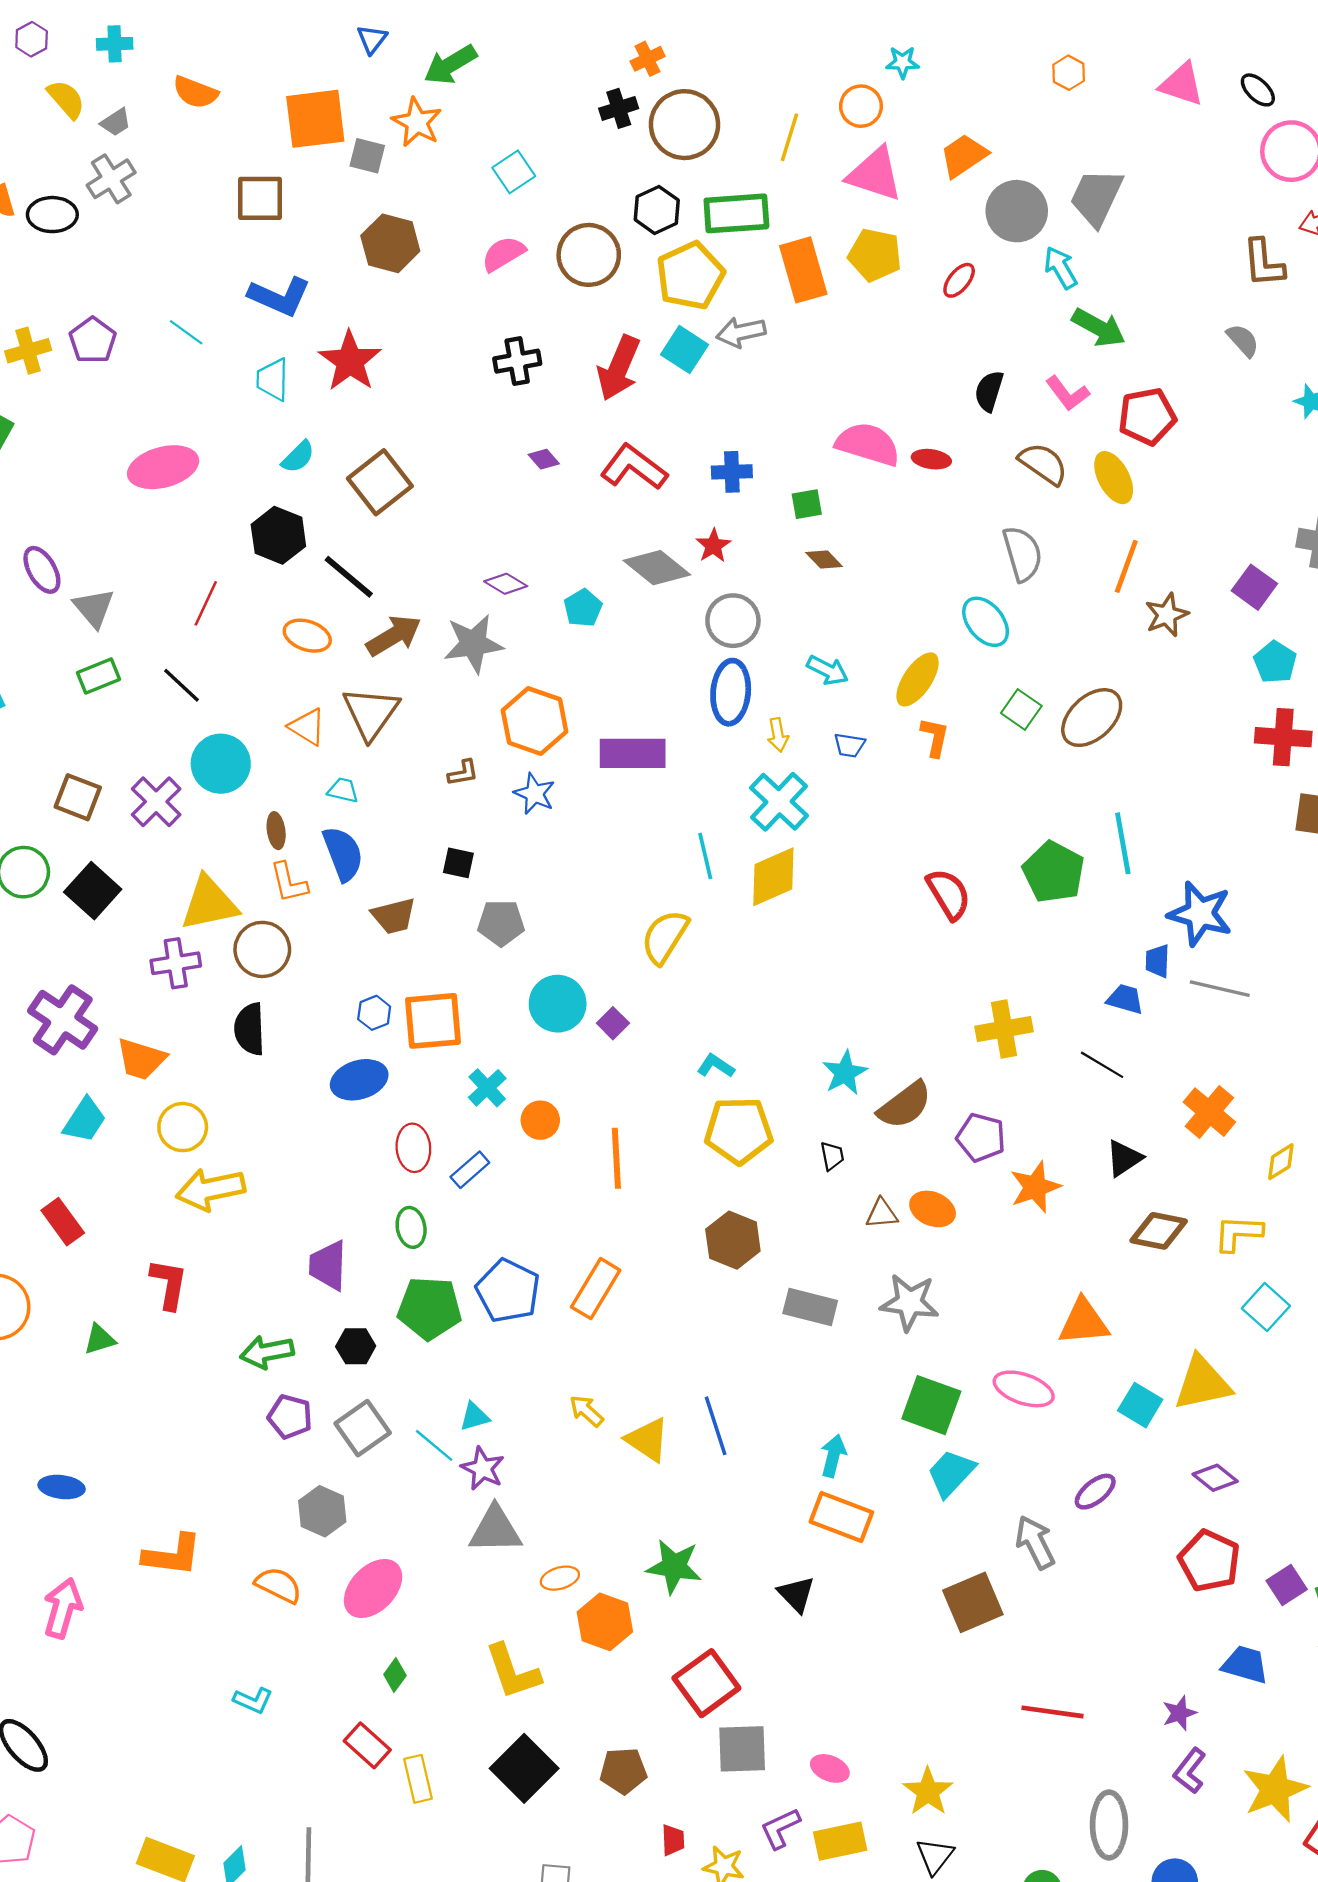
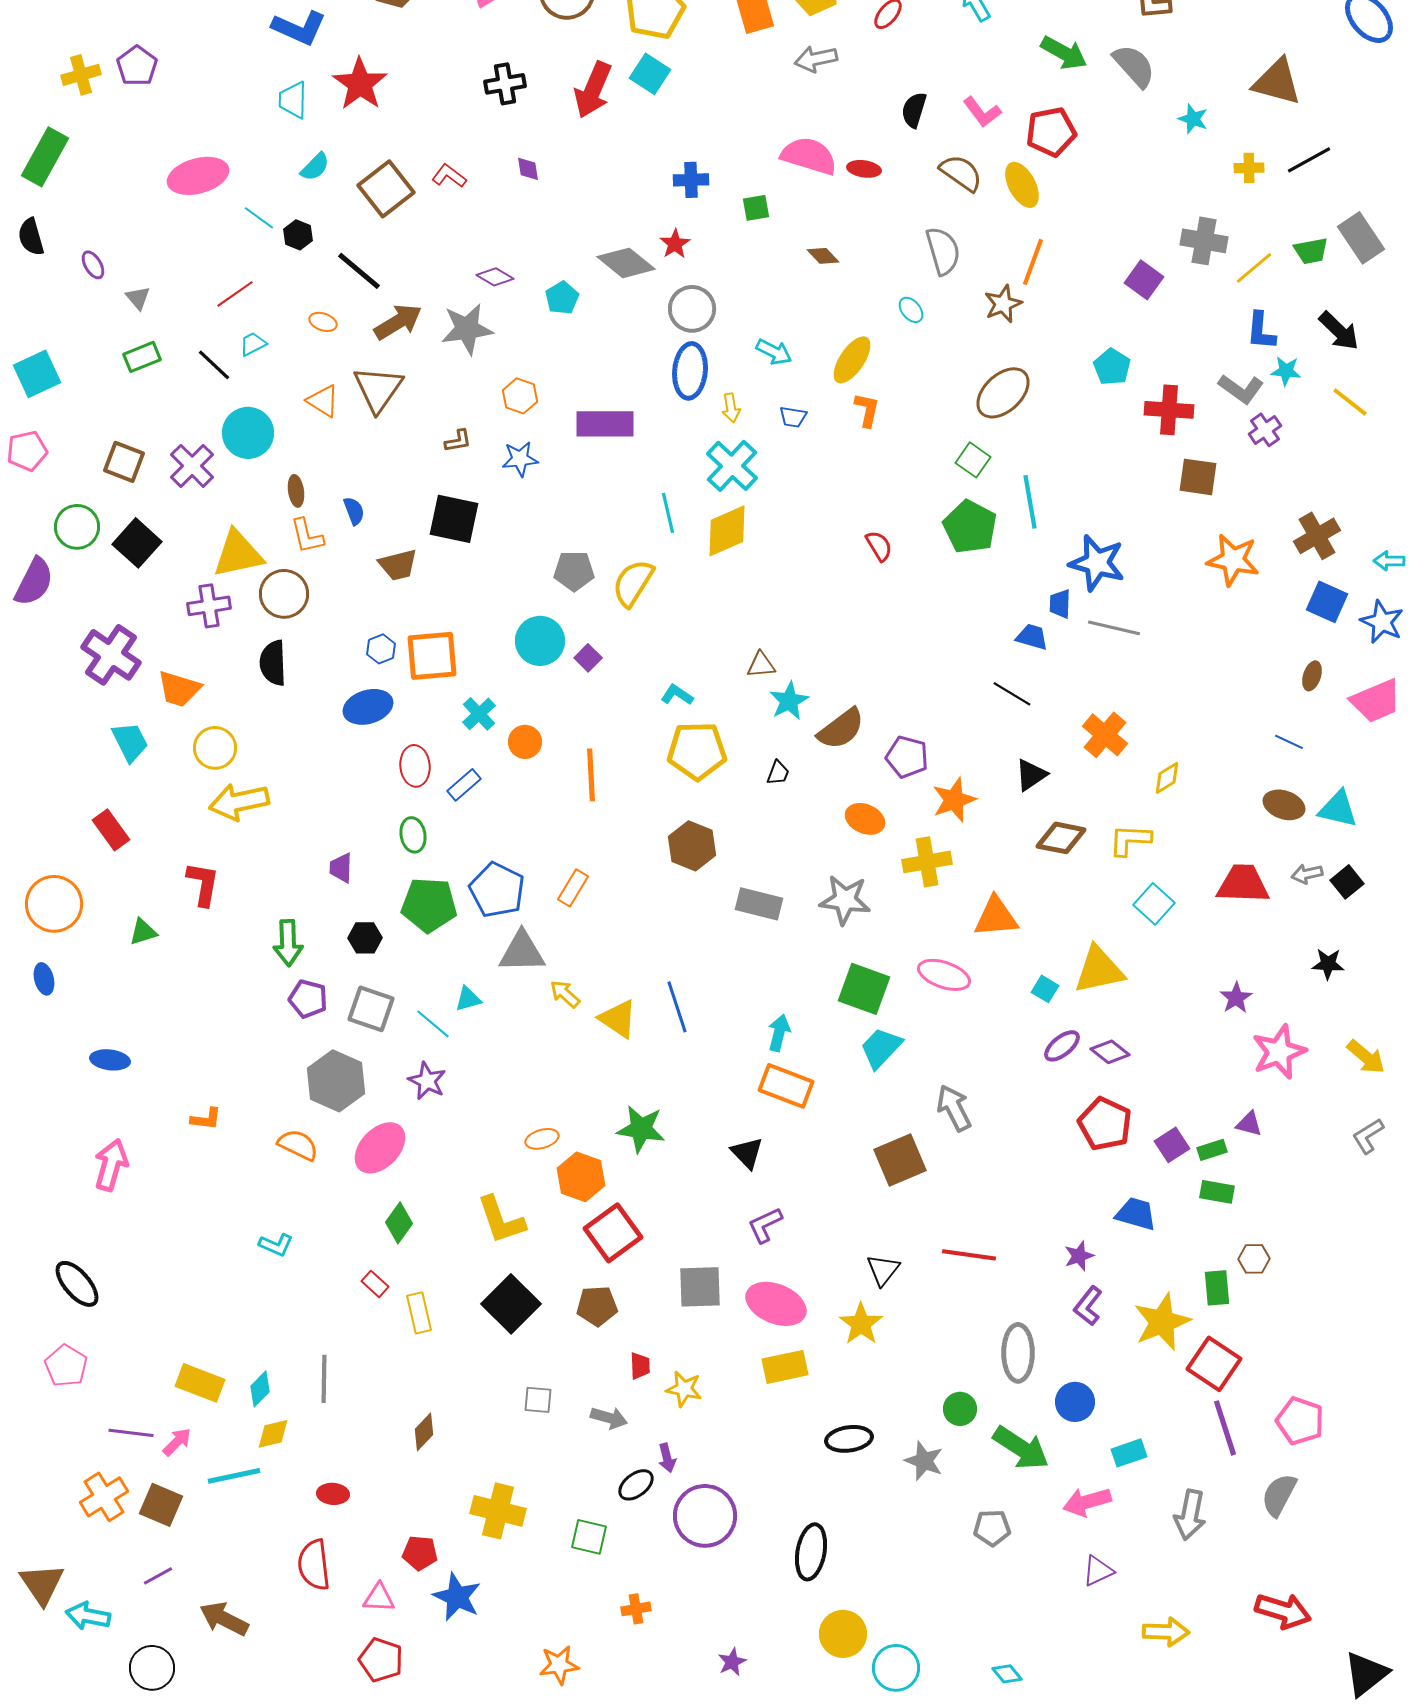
green arrow: (1099, 328) -> (1064, 53), moved
cyan line: (186, 332) -> (259, 218), moved
gray arrow: (741, 332) -> (816, 59), moved
gray semicircle: (1243, 340) -> (1134, 66), size x1.5
purple diamond: (544, 459) -> (528, 169), turned 32
red L-shape: (634, 467) -> (449, 176), moved, size x0.6
black hexagon: (278, 535) -> (298, 235), size x0.6
brown diamond: (824, 559) -> (823, 256), moved
purple ellipse: (42, 570) -> (93, 265), size x0.7
red line: (206, 603) -> (235, 294), turned 30
gray triangle: (94, 608) -> (138, 298), size x0.7
brown star: (1167, 615) -> (1003, 304), moved
cyan ellipse: (986, 622) -> (911, 310), size x0.6
orange ellipse: (307, 636) -> (323, 322), size x0.7
cyan pentagon: (1275, 662) -> (1112, 367), moved
green square: (1021, 709) -> (973, 460), moved
orange hexagon: (535, 721) -> (520, 396), size x0.6
cyan trapezoid: (343, 790) -> (253, 344), moved, turned -40
blue star: (535, 794) -> (520, 459), turned -30
blue semicircle: (343, 854) -> (354, 511), size x0.6
black square: (458, 863) -> (454, 519), size x1.8
red semicircle: (949, 894) -> (879, 546), size x0.7
gray pentagon: (501, 923) -> (574, 571), moved
yellow cross: (1004, 1029) -> (927, 862), moved
cyan trapezoid: (85, 1120) -> (130, 742), turned -60
black trapezoid: (832, 1156) -> (778, 773), turned 32
brown triangle: (882, 1214) -> (761, 665), moved
purple trapezoid: (328, 1265) -> (341, 868), size x0.7
orange rectangle: (596, 1289) -> (573, 888), size x0.7
green arrow: (267, 1352) -> (288, 943), turned -81
cyan square: (1140, 1405) -> (1045, 989), size x0.7
gray square: (363, 1428) -> (371, 1009), turned -36
purple star: (483, 1469) -> (427, 1081), moved
purple ellipse: (1095, 1492) -> (1062, 1046), moved
gray hexagon: (322, 1511) -> (336, 1081), size x1.4
gray triangle: (495, 1530) -> (522, 952), moved
orange L-shape: (172, 1555) -> (206, 1119), size x0.6
green diamond: (395, 1675) -> (399, 1223), size x1.4
red square: (706, 1683) -> (613, 1233), moved
red rectangle: (367, 1745) -> (375, 1284), size x0.7
pink ellipse: (830, 1768) -> (776, 1304), size x1.8
purple L-shape: (780, 1828) -> (765, 1225), moved
black triangle: (935, 1856) -> (883, 1270), moved

